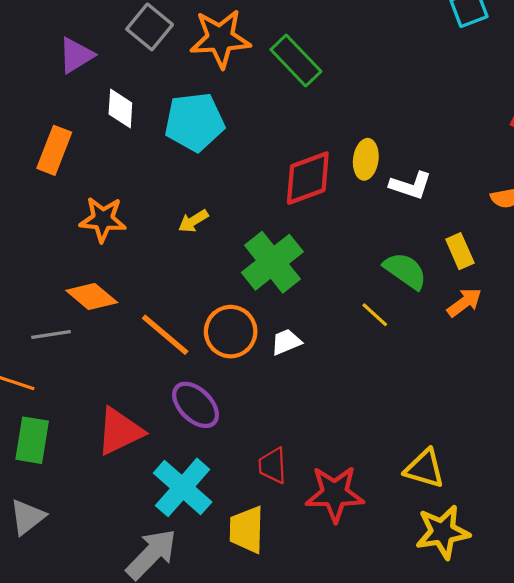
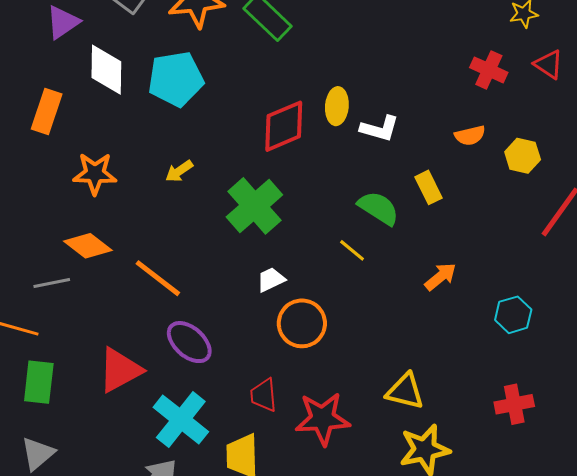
white diamond: (120, 108) -> (106, 70), size x1.4
orange arrow: (464, 302) -> (441, 277), moved
orange circle: (231, 332) -> (302, 323), moved

